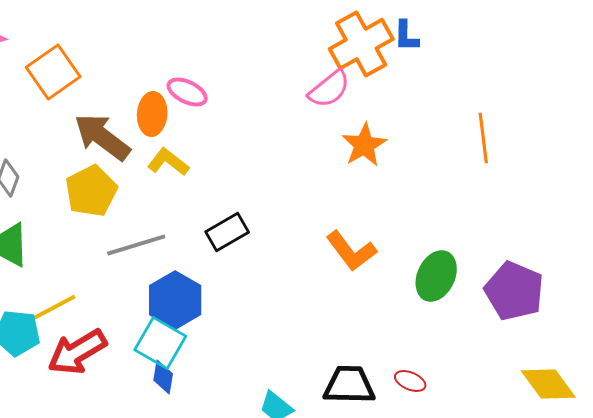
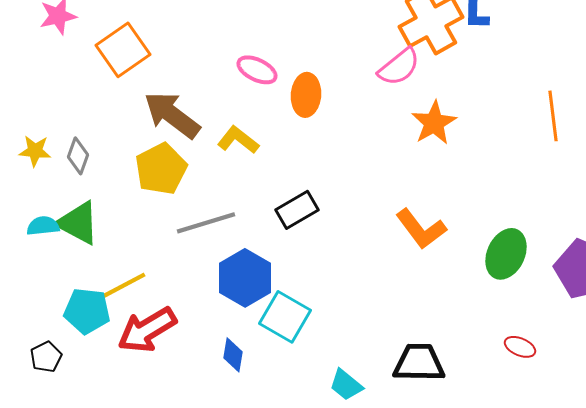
orange ellipse: (152, 114) -> (306, 95), moved
cyan square: (160, 343) -> (285, 317), moved
red ellipse: (410, 381) -> (520, 347), moved

